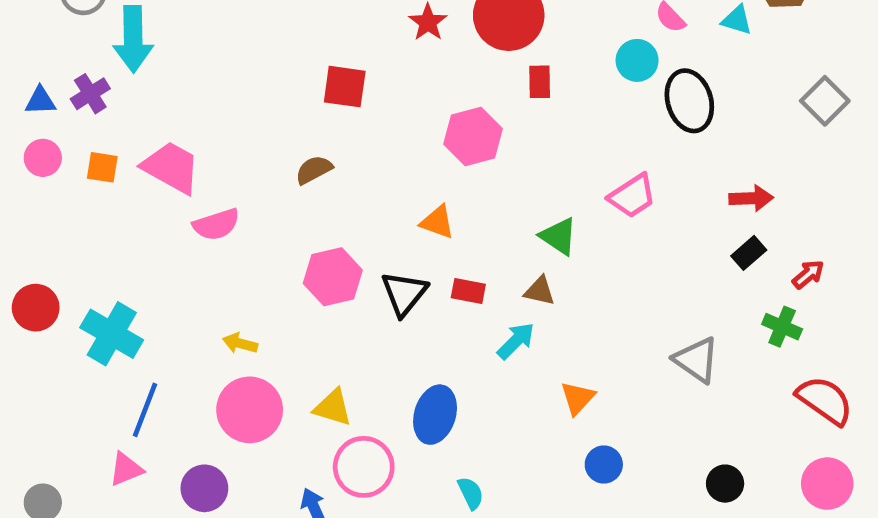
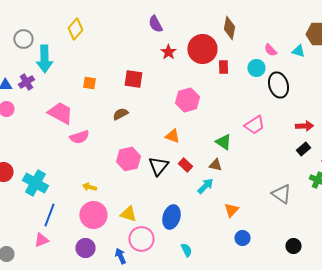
red rectangle: (540, 82) -> (223, 67), moved
orange square: (102, 167) -> (89, 83), moved
red rectangle: (468, 291) -> (185, 165), turned 32
purple circle: (204, 488) -> (85, 248), moved

